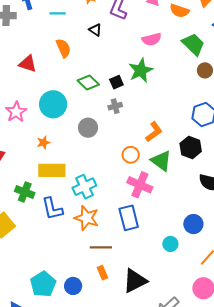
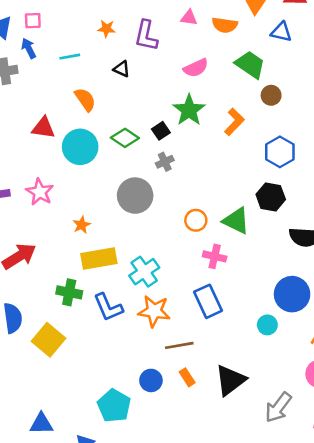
cyan circle: (53, 104) -> (80, 147), moved
gray circle: (88, 128) -> (135, 196), size x1.4
orange L-shape: (154, 132) -> (234, 122), moved
pink cross: (140, 185) -> (215, 256), size x0.7
blue circle: (193, 224) -> (292, 294), size x1.4
blue circle: (73, 286) -> (151, 380), moved

